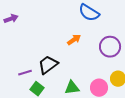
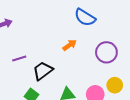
purple line: (25, 73) -> (19, 58), moved

